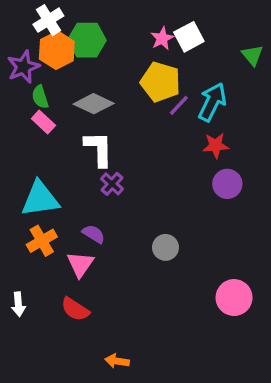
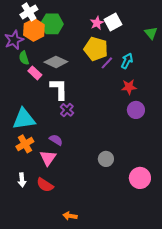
cyan arrow: (212, 102) -> (127, 61), size x0.7
pink rectangle: (43, 122) -> (35, 73), moved
gray circle: (165, 247) -> (106, 159), moved
white arrow: (18, 304) -> (22, 180), moved

